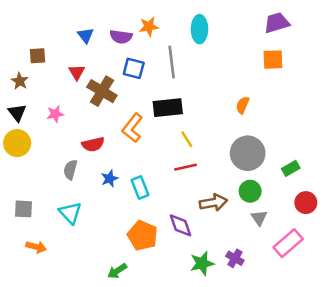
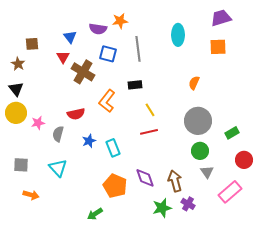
cyan ellipse: (199, 29) -> (178, 35), moved
blue triangle: (86, 35) -> (70, 37), moved
black rectangle: (168, 108) -> (135, 85), size x0.6
pink star: (55, 114) -> (38, 123), moved
brown arrow: (213, 203) -> (175, 181), moved, turned -95

